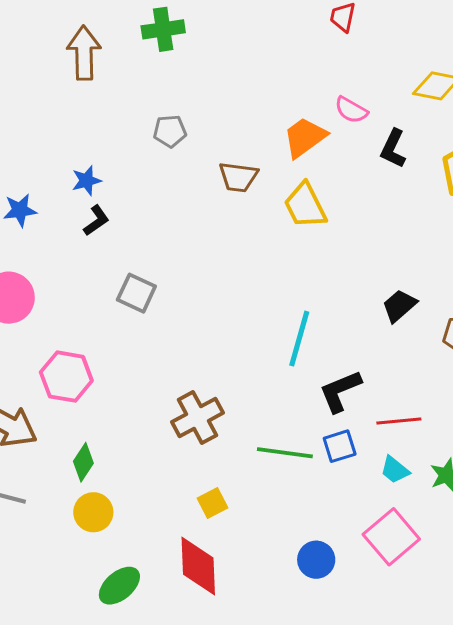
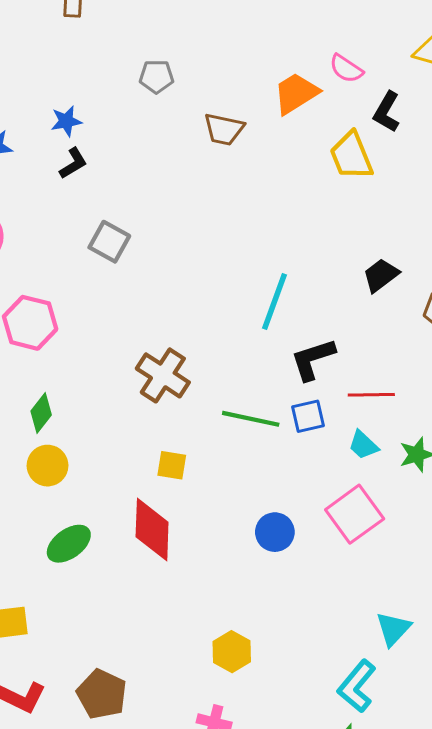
yellow trapezoid: (305, 206) -> (351, 156), moved
brown cross: (197, 417) -> (163, 375), turned -33
yellow square: (213, 503) -> (172, 465), turned 32

